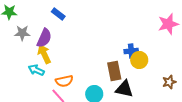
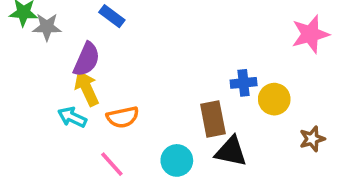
gray star: (22, 33) -> (47, 27), moved
yellow circle: (139, 60) -> (274, 99), moved
orange semicircle: (64, 81) -> (123, 117), moved

